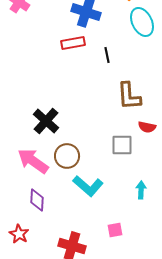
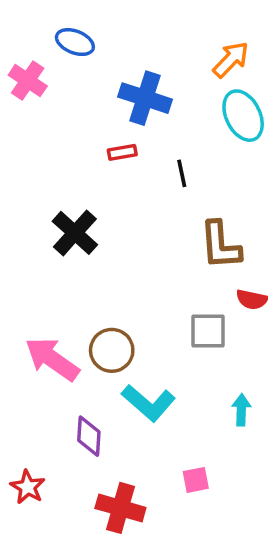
red rectangle: (73, 43) -> (122, 152), size x0.7
black cross: (46, 121) -> (75, 233), moved
purple diamond: (37, 200) -> (89, 436), moved

